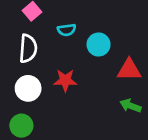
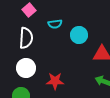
red star: (65, 80) -> (55, 81), moved

